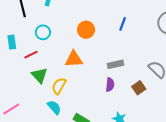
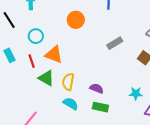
red line: (31, 55) -> (32, 61), turned -64
orange triangle: (74, 59) -> (54, 55), moved, turned 42
purple semicircle: (110, 85) -> (97, 88), moved, turned -56

